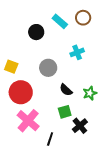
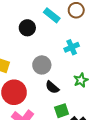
black semicircle: (66, 90) -> (52, 87), moved
green star: (90, 93) -> (81, 80), moved

